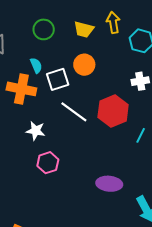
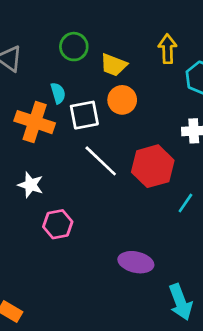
yellow trapezoid: (84, 29) -> (114, 65), moved
white star: (36, 131) -> (31, 185), moved

